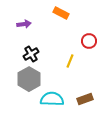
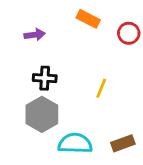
red circle: (89, 41) -> (129, 33), moved
black cross: (31, 54) -> (45, 78), turned 35

